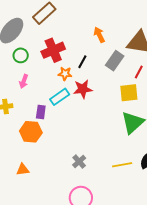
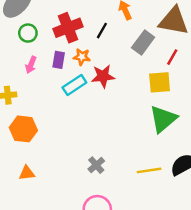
black line: (82, 62) -> (102, 31), moved
purple rectangle: (41, 112) -> (59, 60), moved
orange hexagon: (31, 132) -> (23, 129), moved

